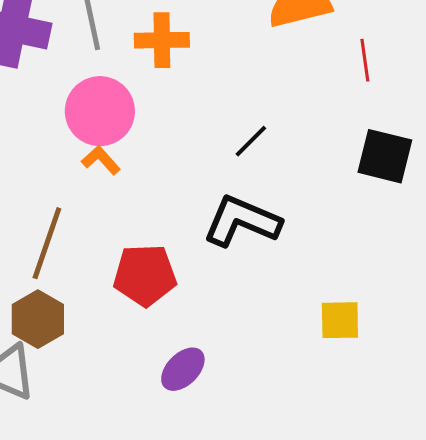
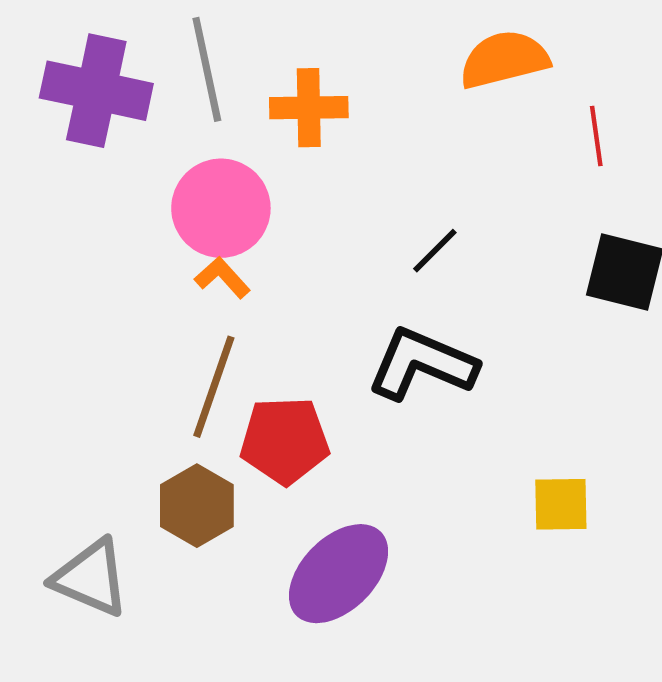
brown line: (47, 243) -> (214, 387), moved
brown hexagon: (38, 319) -> (197, 506), moved
purple ellipse: (183, 369) -> (339, 574), size x1.6

